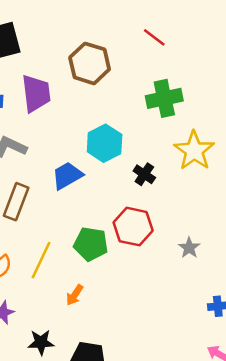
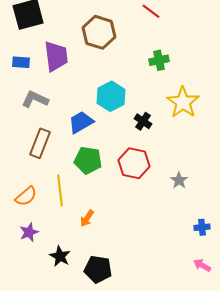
green cross: (164, 98) -> (159, 60), size x0.7
green pentagon: (91, 244) -> (88, 160), moved
yellow line: (41, 260) -> (60, 190), turned -32
black star: (41, 342) -> (60, 256), turned 30

